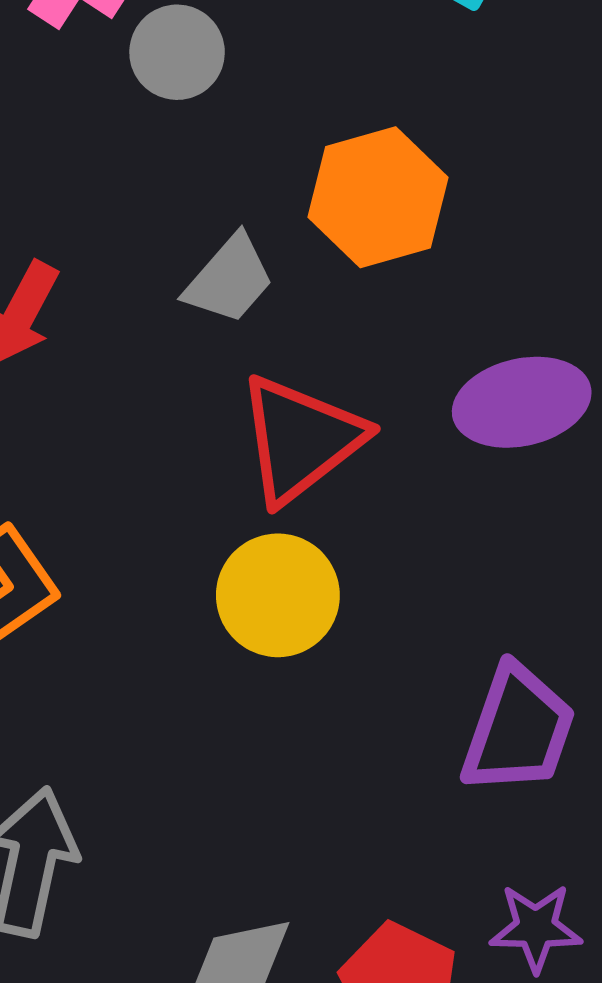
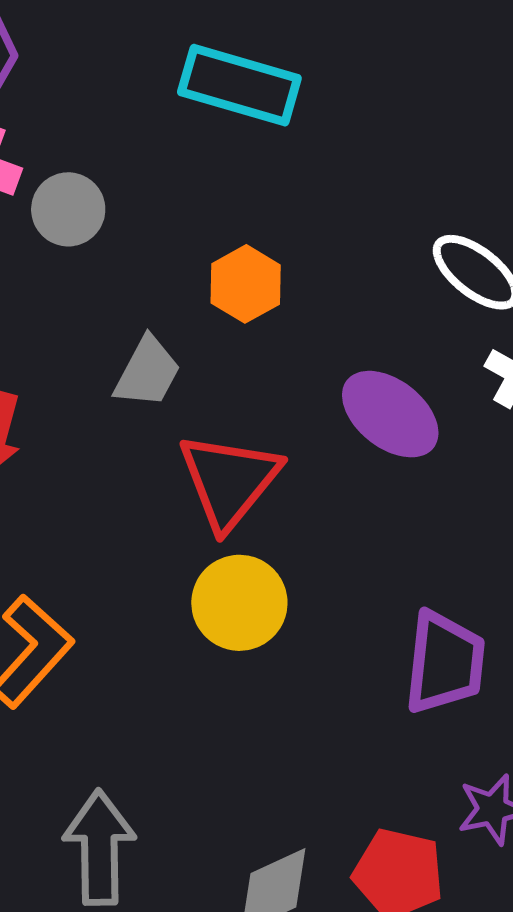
orange hexagon: (378, 197) -> (246, 284), size x0.7
purple ellipse: (522, 402) -> (390, 414), turned 64

